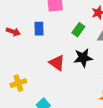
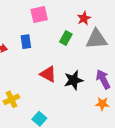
black star: (83, 58) -> (73, 80), moved

